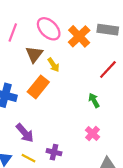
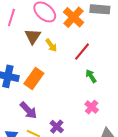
red line: (108, 69) -> (82, 52), moved
orange rectangle: (38, 87) -> (34, 79), moved
purple cross: (54, 152) -> (57, 127), turned 32

